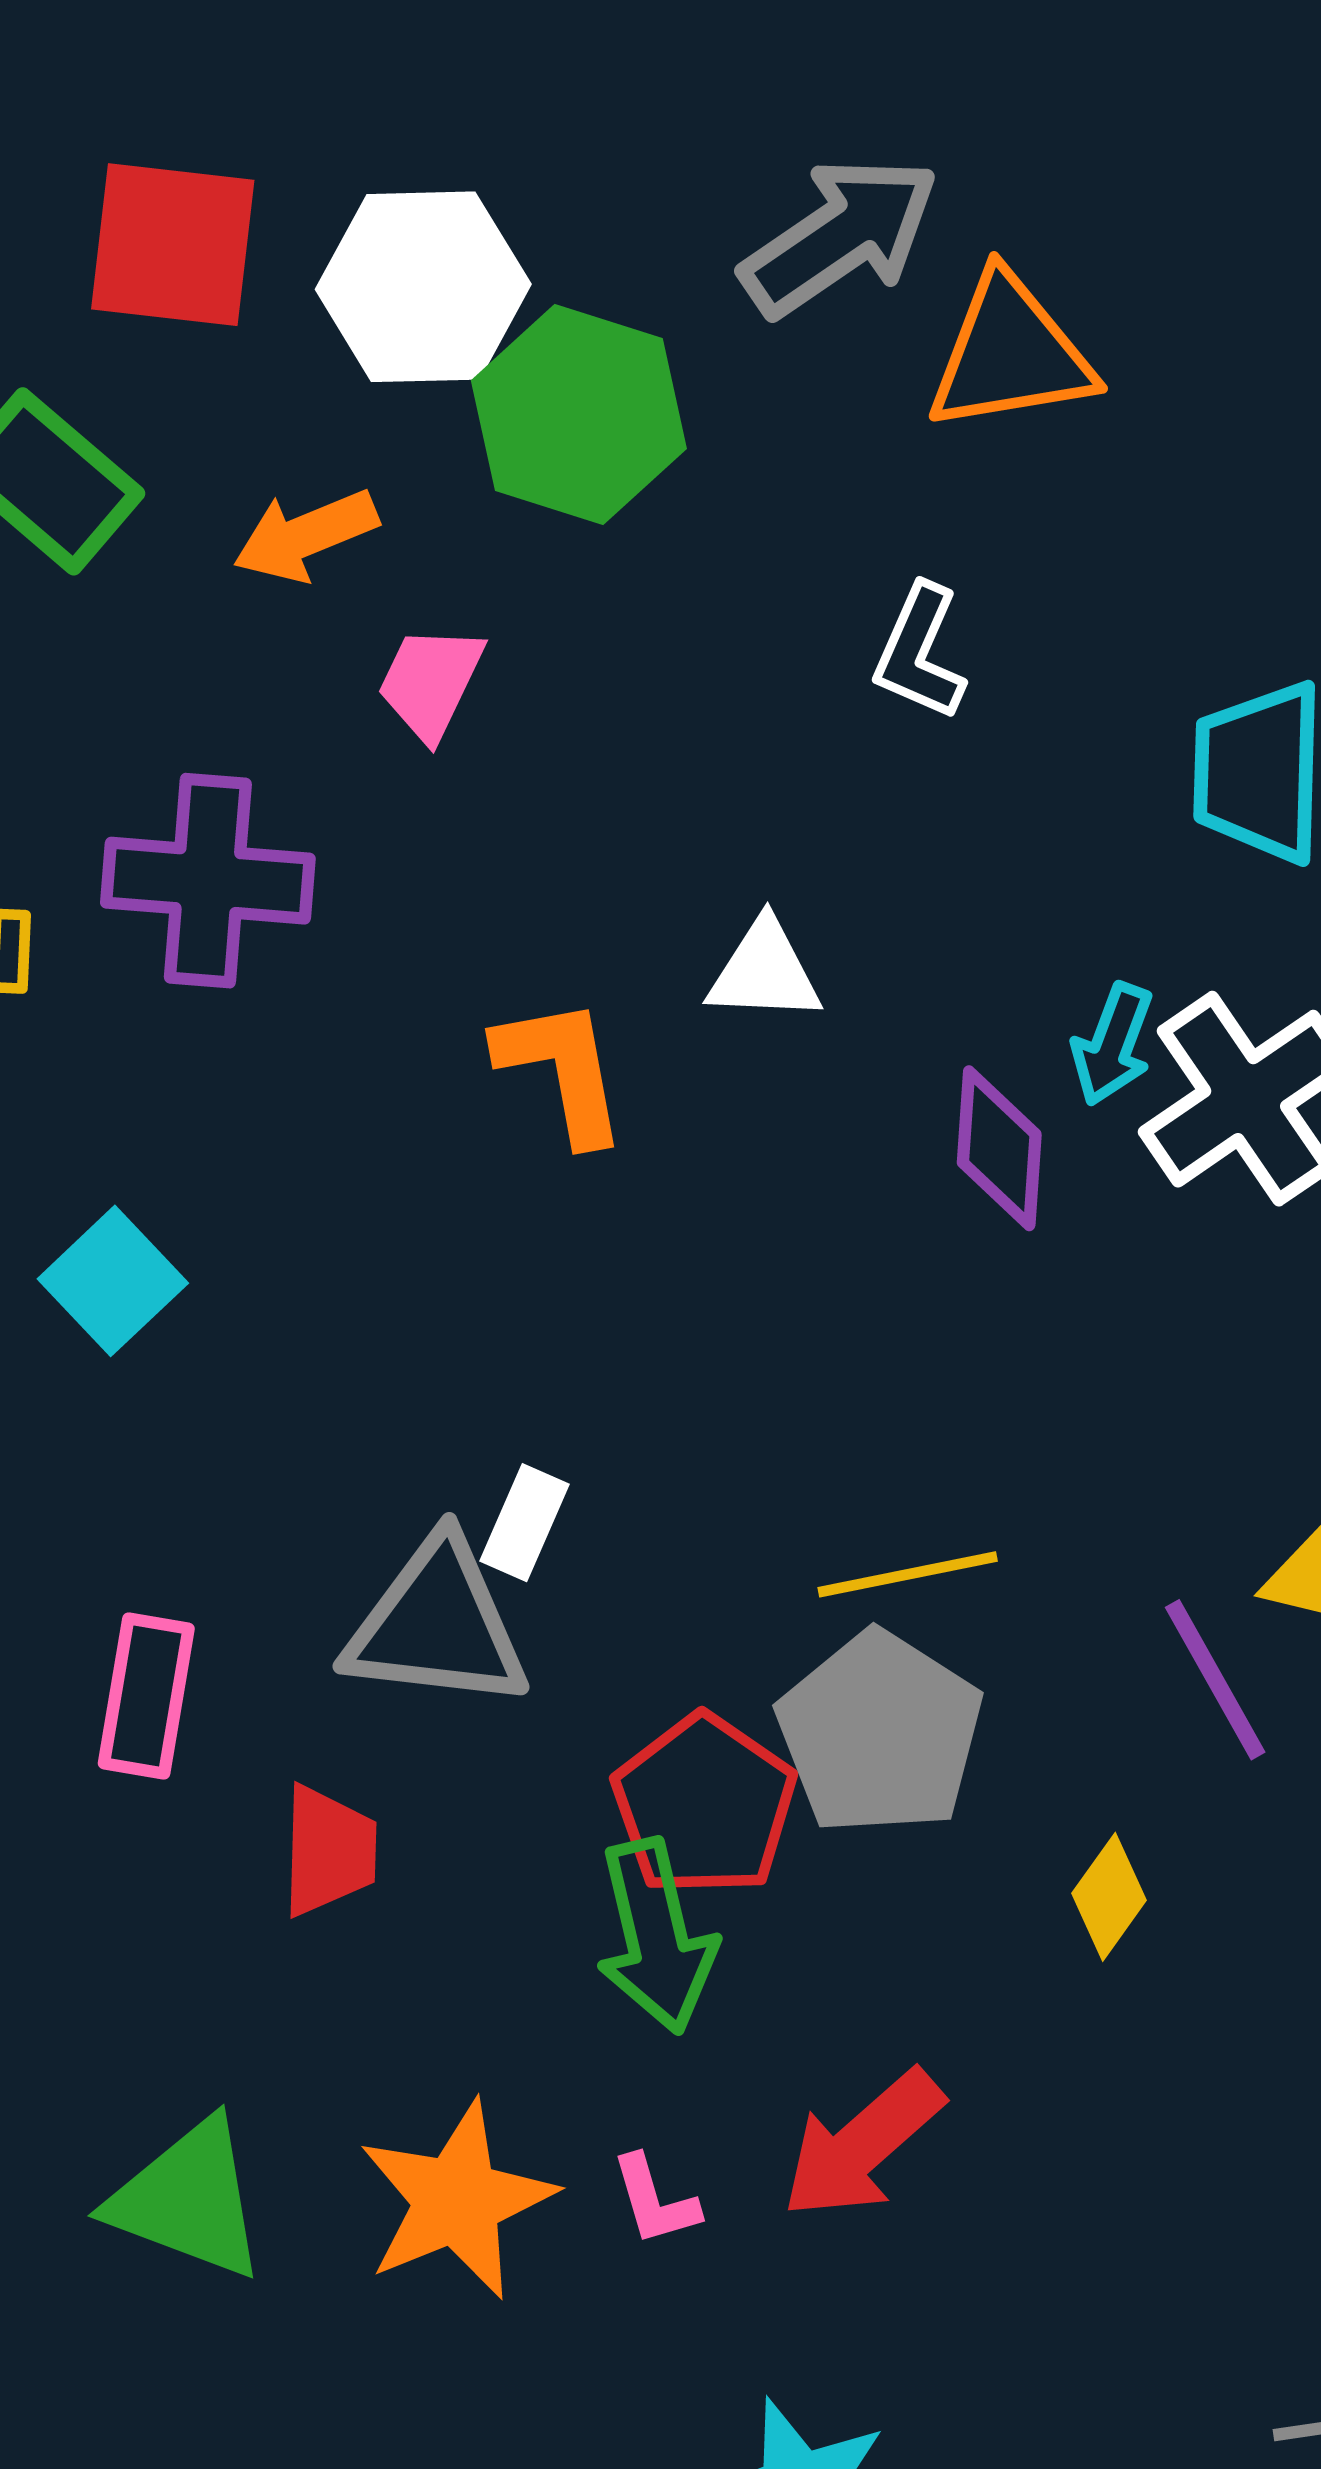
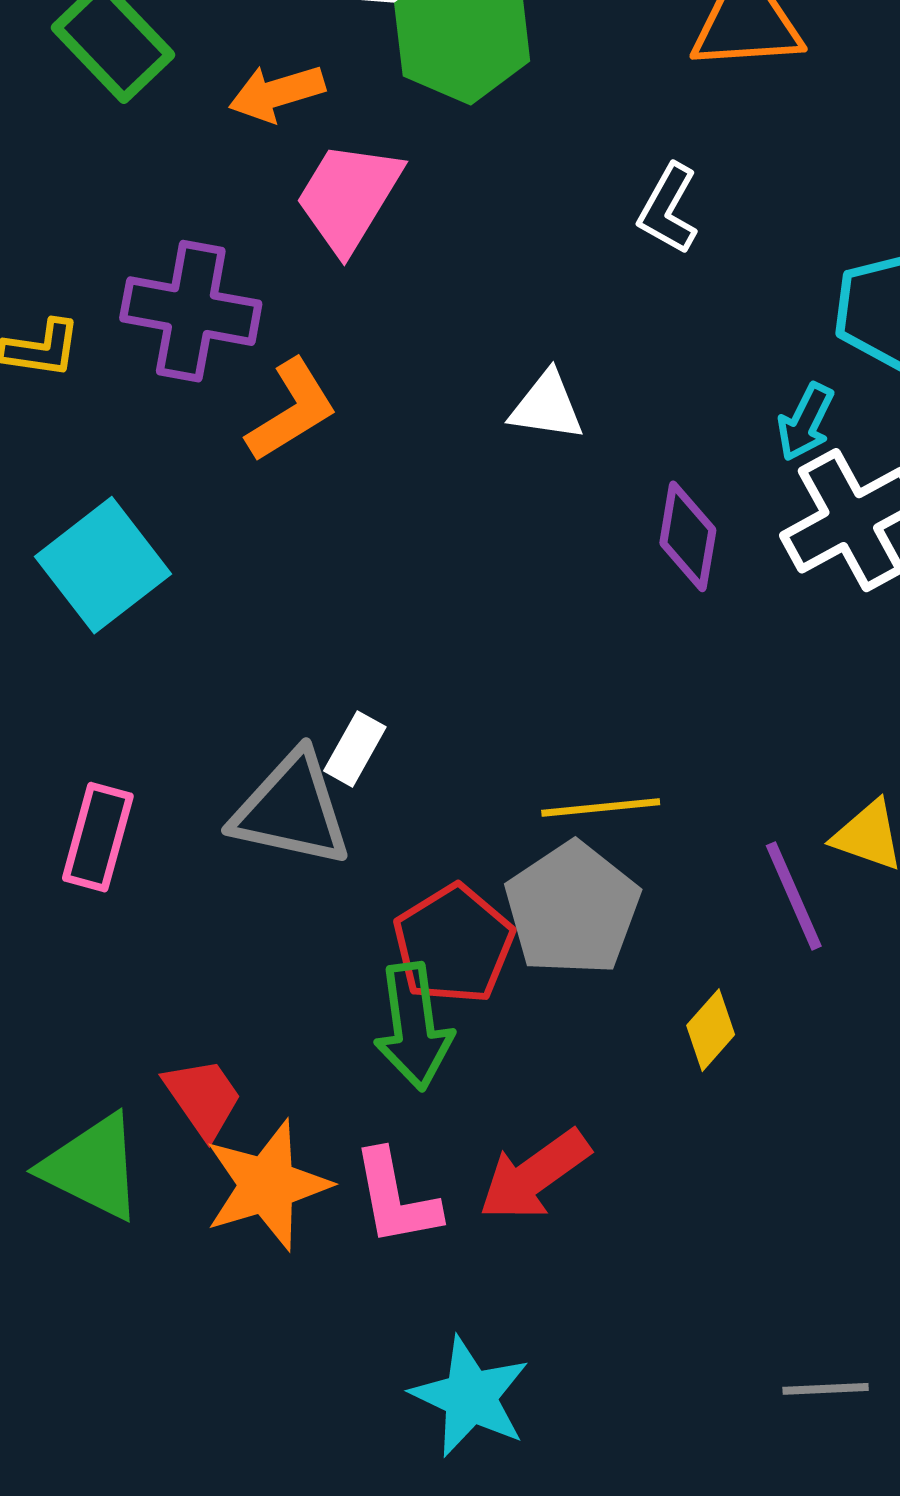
pink trapezoid: (431, 682) -> (348, 197), size x1.5
cyan arrow: (1113, 1044) -> (805, 422), moved
orange L-shape: (562, 1070) -> (292, 410), moved, turned 63
cyan square: (113, 1281) -> (103, 565), size x1.4
red trapezoid: (329, 1851) -> (203, 1098), moved, turned -42
pink L-shape: (655, 2200) -> (396, 1198), size x1.6

